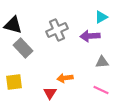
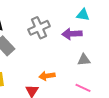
cyan triangle: (101, 17) -> (83, 15), turned 40

